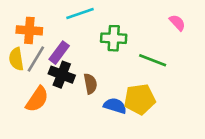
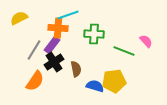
pink semicircle: (177, 23) -> (146, 41), moved
orange cross: (29, 30) -> (58, 28), moved
yellow semicircle: (16, 59) -> (19, 18), moved, turned 72
black cross: (62, 75) -> (54, 62), turned 36

